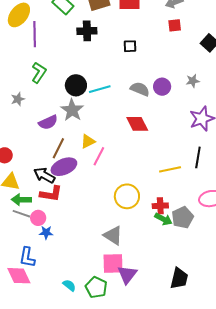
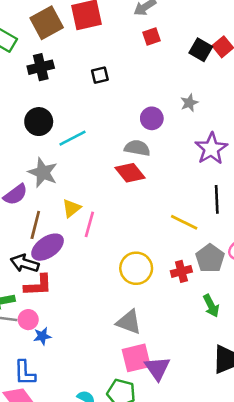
black circle: (76, 85) -> (39, 122), moved
gray semicircle: (140, 89) -> (137, 148), moved
yellow line: (170, 169) -> (184, 222), turned 50
gray pentagon: (183, 217) -> (210, 258), moved
green arrow: (163, 219) -> (211, 306), moved, turned 48

